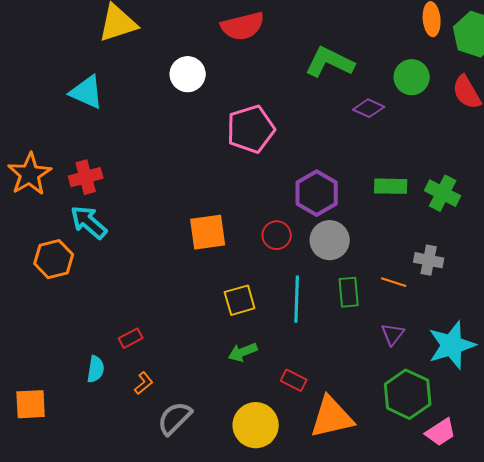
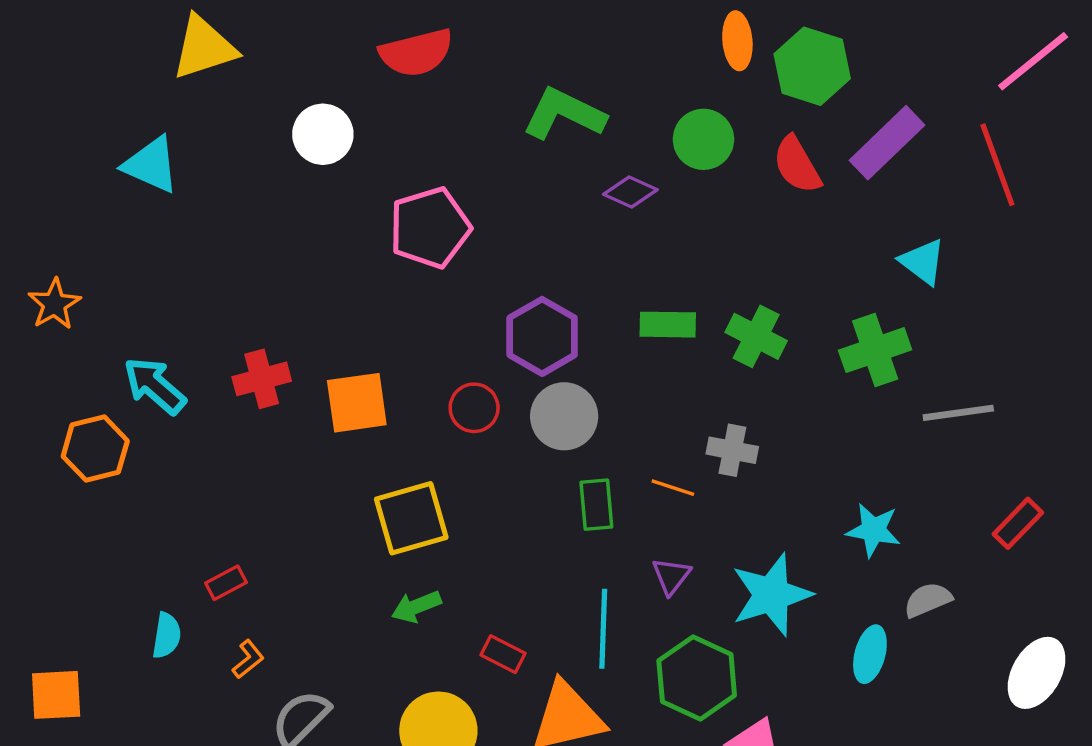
orange star: (30, 174) -> (54, 304), size x0.7
red cross: (86, 177) -> (262, 379), moved
cyan line: (297, 299) -> (603, 629), moved
yellow square: (240, 300) -> (411, 518), size x1.4

